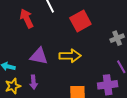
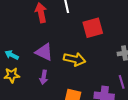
purple arrow: (34, 82) -> (44, 77), moved

